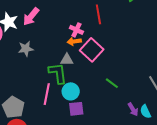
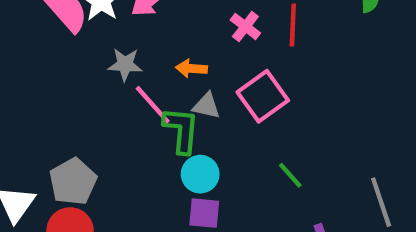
pink cross: (76, 30) -> (245, 26), moved
orange arrow: (74, 41) -> (191, 68), moved
pink line: (47, 94) -> (153, 105), moved, turned -65

